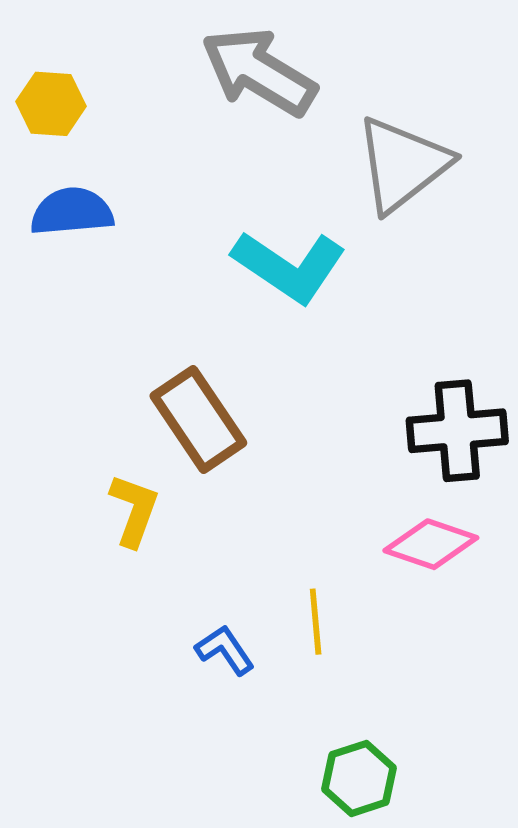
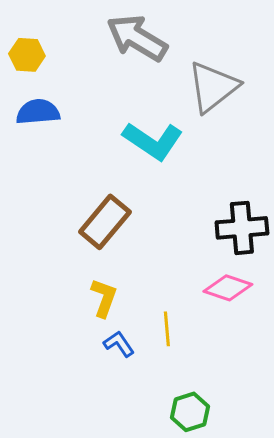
brown rectangle: (198, 419) -> (105, 222), turned 74
yellow L-shape: (134, 510) -> (104, 298), moved

